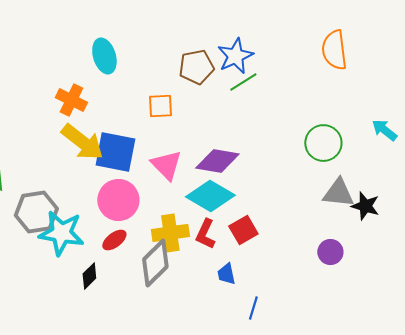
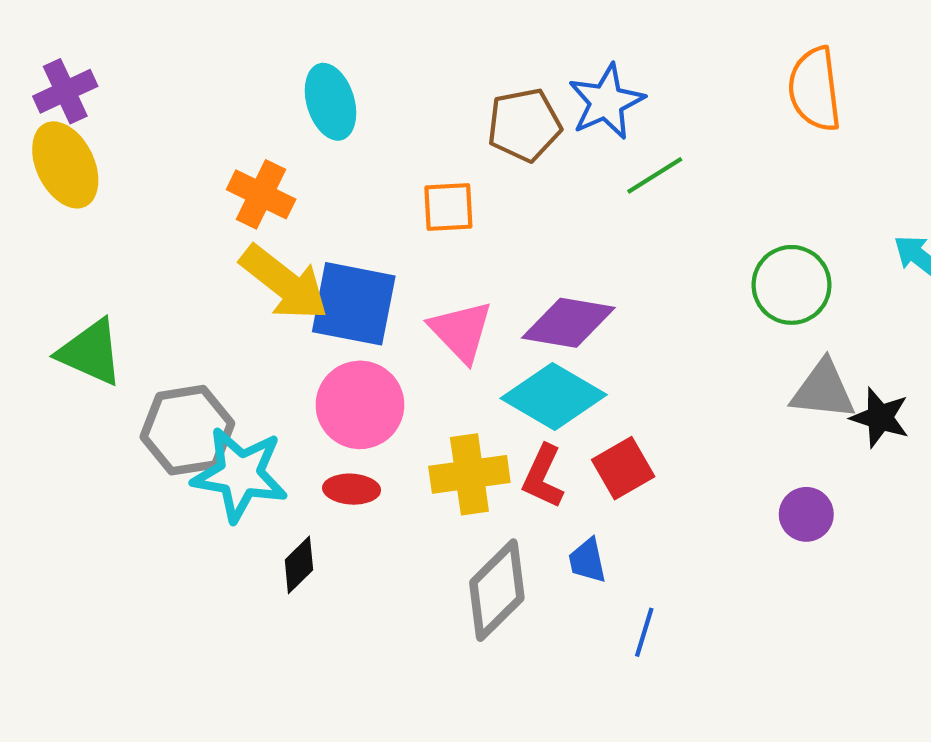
green line: (243, 82) -> (655, 175), moved
red ellipse: (114, 240) -> (352, 489), turned 40
gray diamond: (155, 263) -> (497, 590), moved

